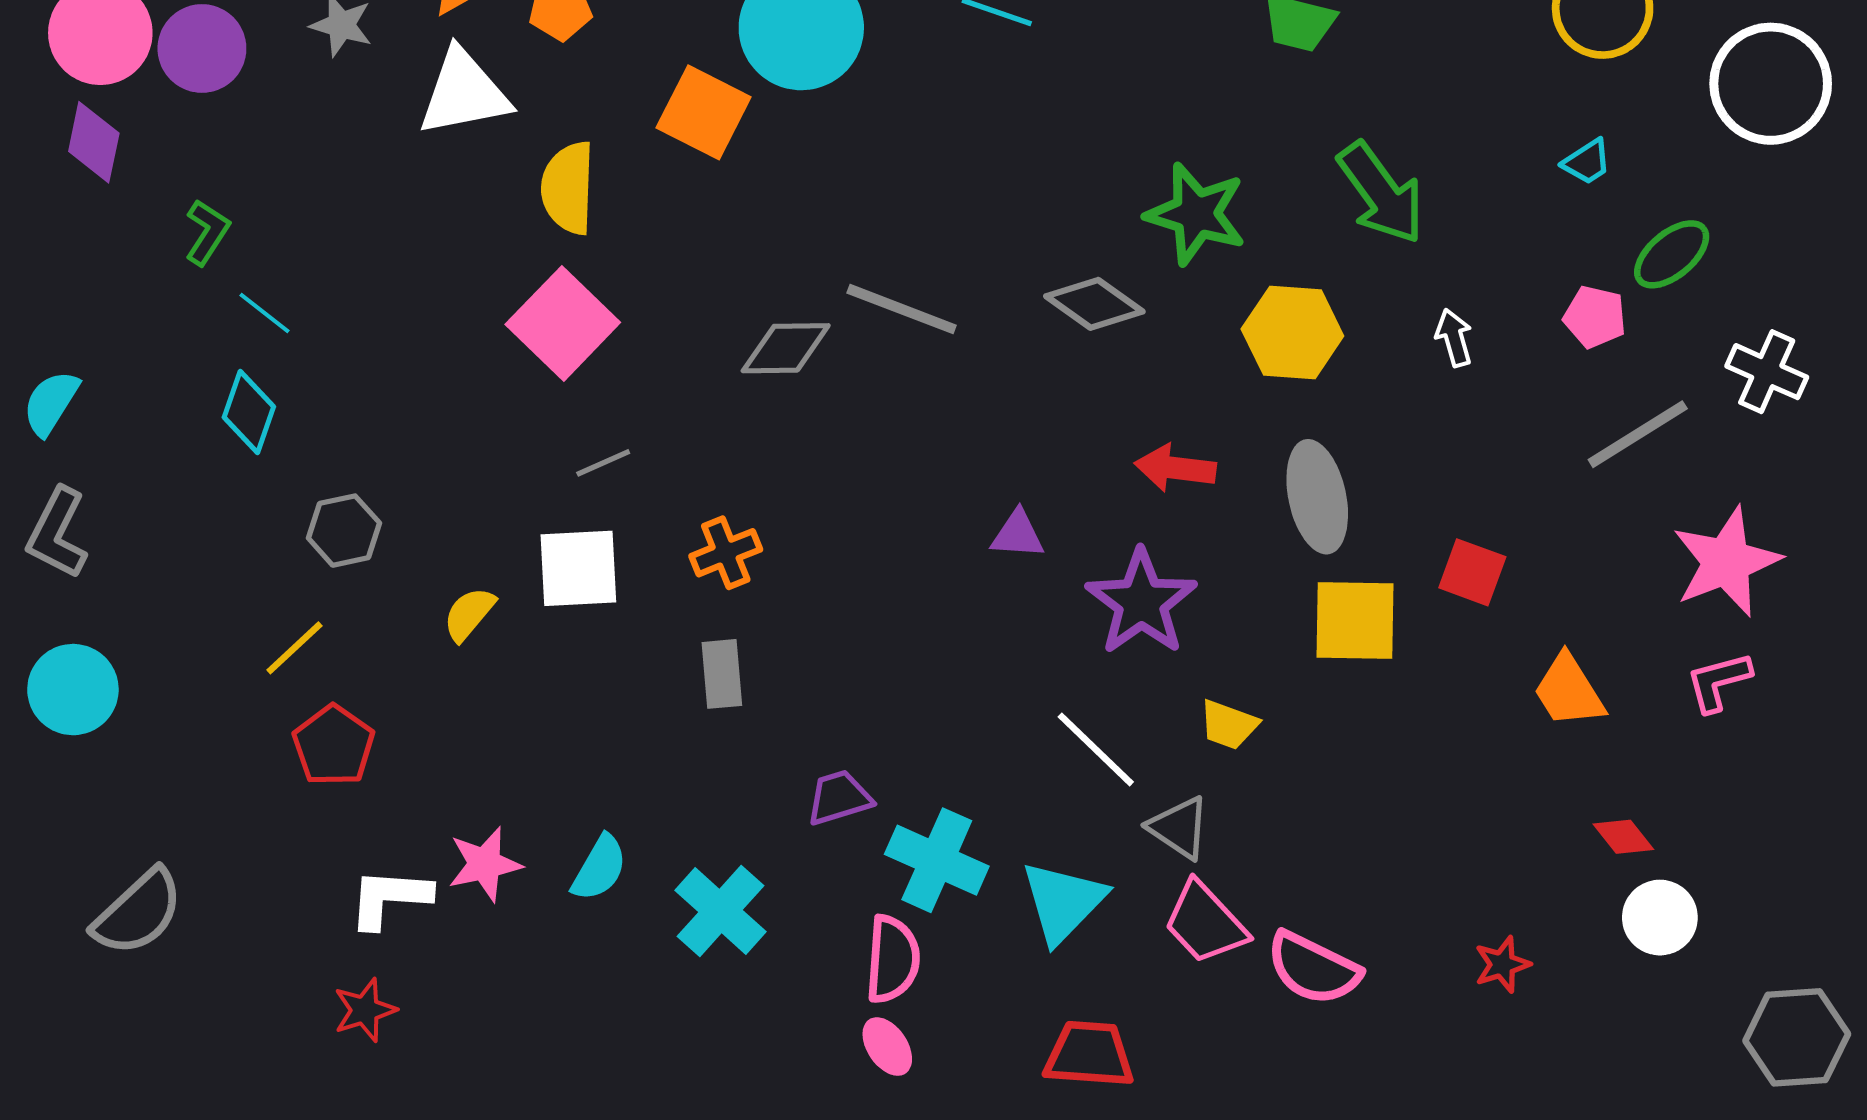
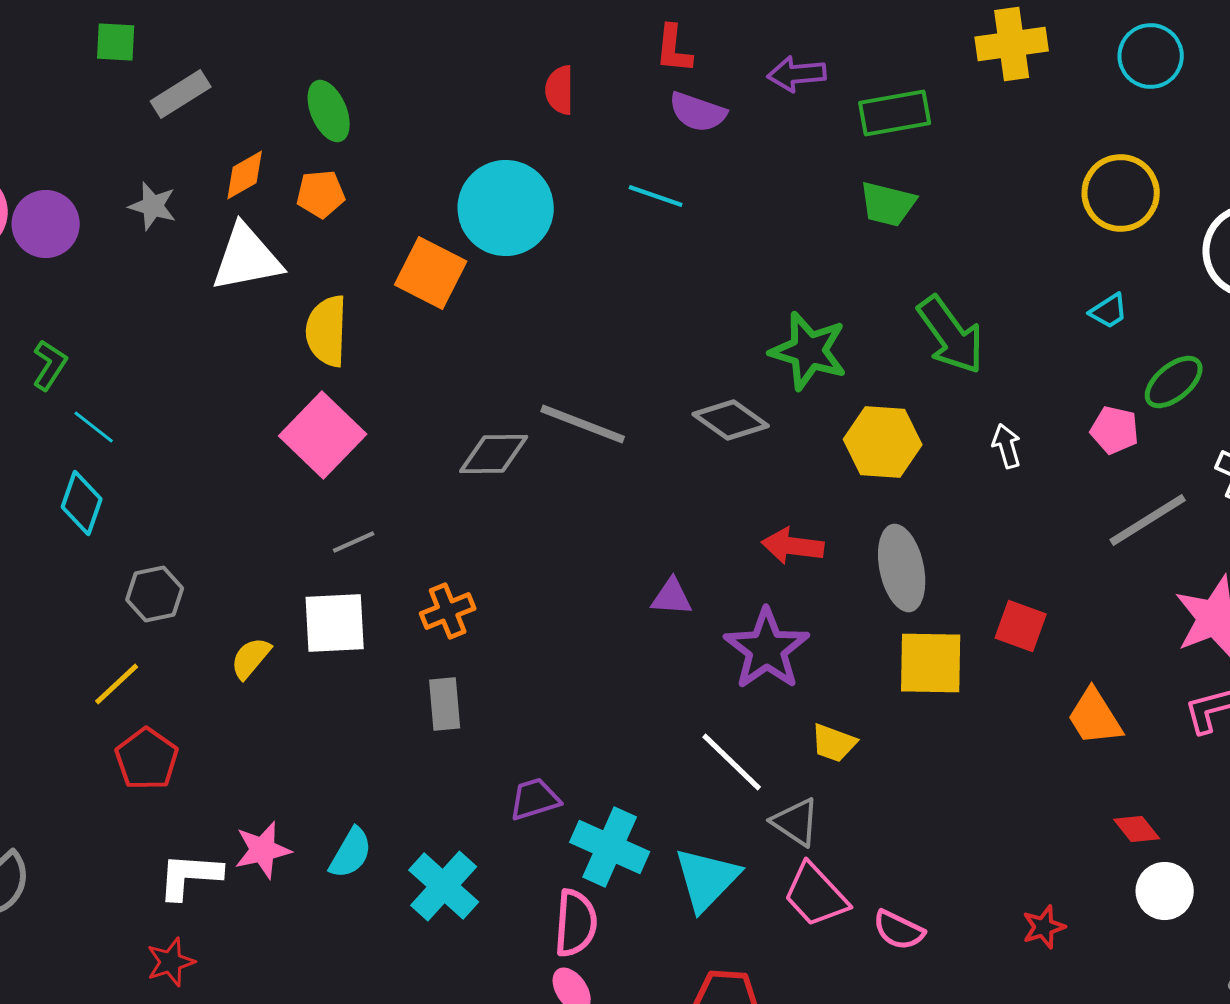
pink semicircle: (1313, 968) -> (899, 930), size x0.7

